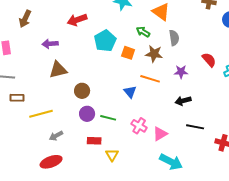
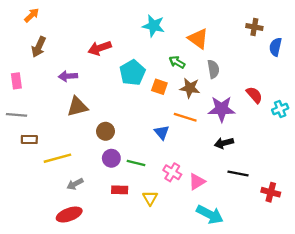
purple star: (181, 72) -> (222, 109), size x1.6
yellow triangle: (112, 155) -> (150, 198), moved

